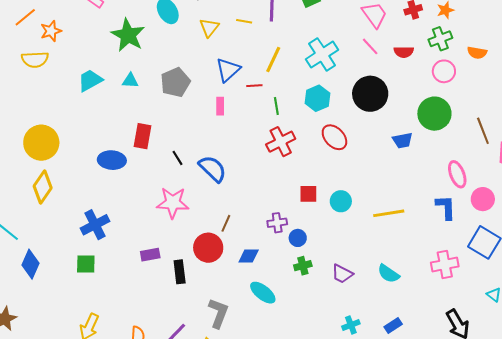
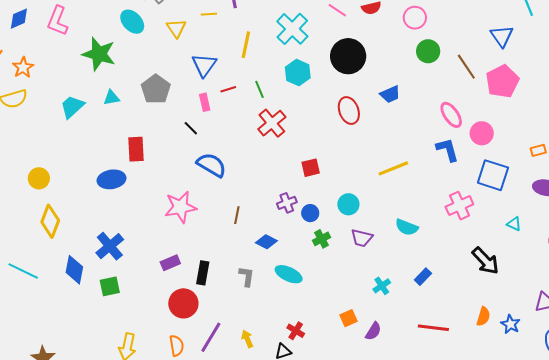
red line: (254, 86) -> (228, 89), moved
green circle: (434, 114) -> (428, 51), moved, size x0.7
red ellipse: (334, 137) -> (349, 111), moved, turned 36
yellow circle: (41, 143) -> (39, 178), size x0.6
black line: (177, 158) -> (191, 128), moved
cyan circle: (341, 201) -> (348, 204), moved
red circle: (208, 248) -> (183, 303), moved
blue diamond: (249, 256) -> (266, 242), turned 40
blue diamond: (31, 264) -> (74, 270), moved
black rectangle: (180, 272) -> (203, 273), turned 30
gray L-shape: (218, 313) -> (247, 276), moved, size x0.7

